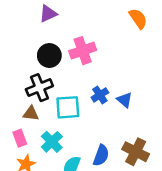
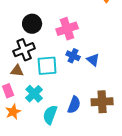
pink cross: (83, 51) -> (67, 29), moved
blue cross: (100, 95) -> (73, 56), turned -32
brown cross: (136, 152) -> (102, 102), turned -30

